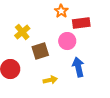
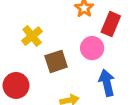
red rectangle: (81, 23) -> (111, 24), turned -60

